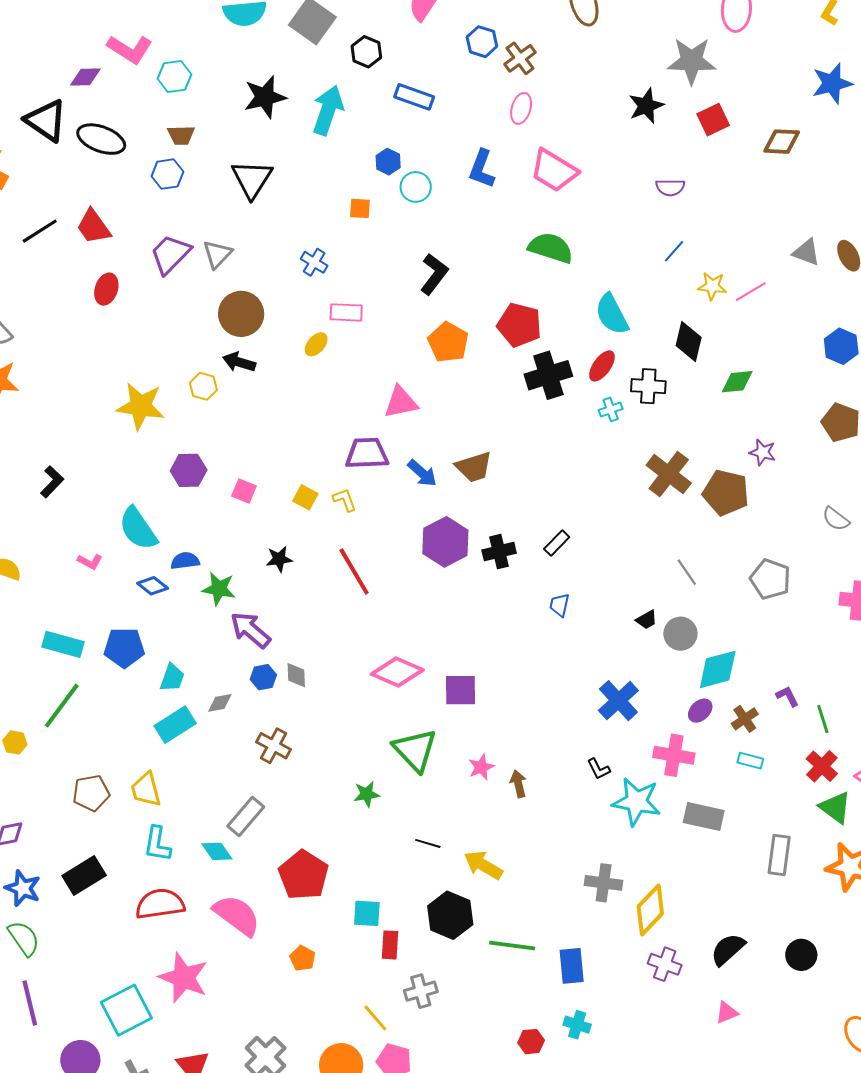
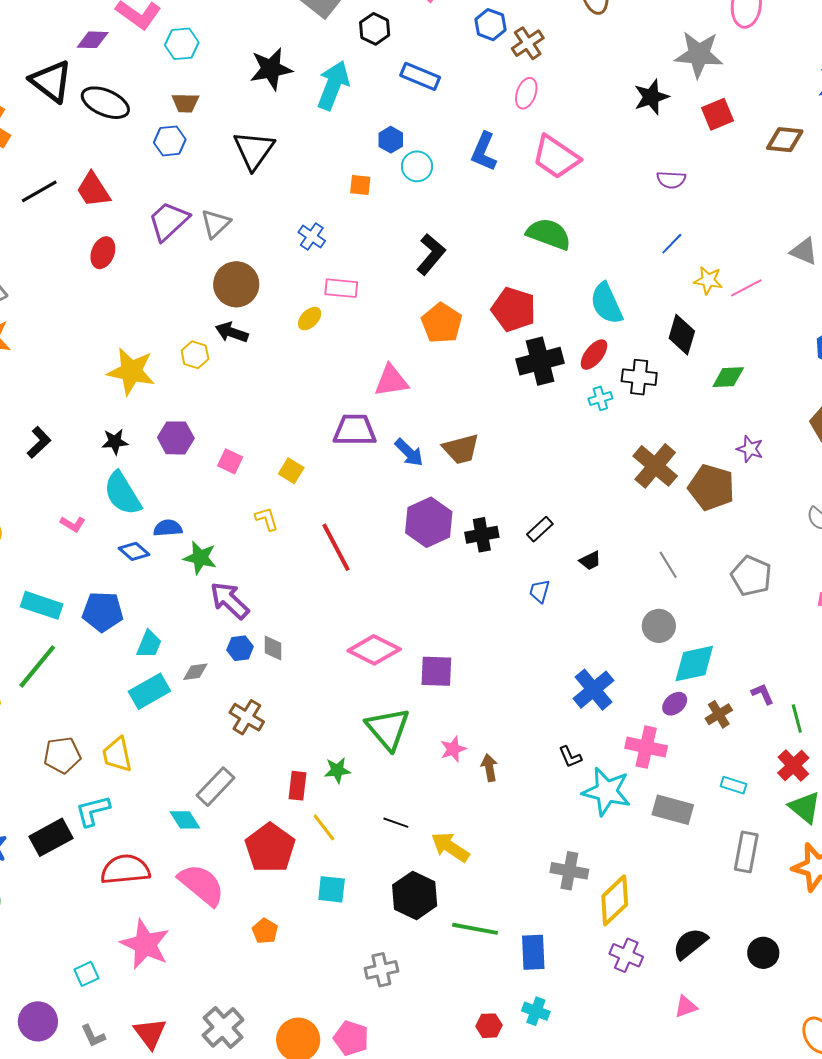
yellow L-shape: (345, 500) -> (267, 519), moved
black star: (279, 559) -> (115, 442), moved
black trapezoid: (647, 620) -> (590, 561), moved
cyan rectangle: (750, 761) -> (734, 785), moved
cyan L-shape: (157, 844) -> (93, 811), moved, turned 63
red rectangle: (390, 945) -> (297, 786), moved
cyan square: (126, 1010) -> (86, 974), size x0.5
yellow line: (375, 1018) -> (324, 827), moved

